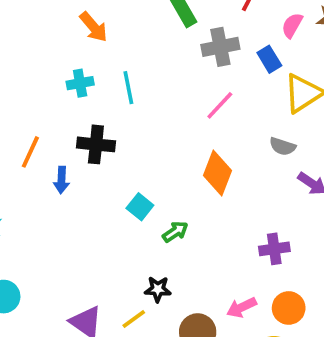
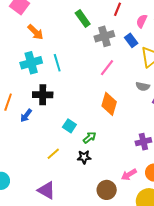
cyan cross: (80, 83) -> (31, 63), size x1.5
blue arrow: (61, 180) -> (26, 116), turned 40
black star: (158, 289) -> (84, 157), moved
yellow line: (134, 319) -> (53, 154), moved

